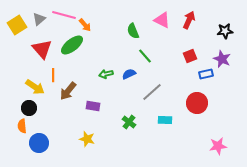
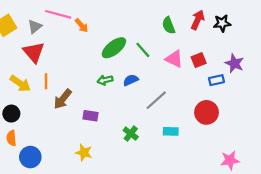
gray triangle: (39, 19) -> (35, 27), moved
pink triangle: (162, 20) -> (174, 59), moved
green semicircle: (133, 31) -> (169, 25), moved
black star: (225, 31) -> (222, 23), moved
green ellipse: (72, 45) -> (114, 48), moved
green line: (145, 56) -> (143, 50), moved
yellow arrow: (35, 87) -> (20, 83), moved
black circle: (29, 108) -> (11, 114), moved

